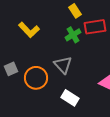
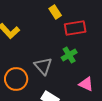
green cross: (73, 35) -> (69, 55), moved

